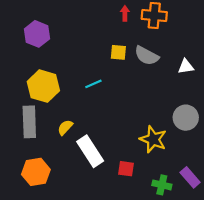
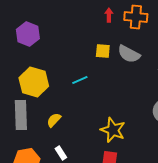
yellow star: (153, 139) -> (113, 130), moved
white rectangle: (90, 151) -> (61, 153), moved, size x0.5

